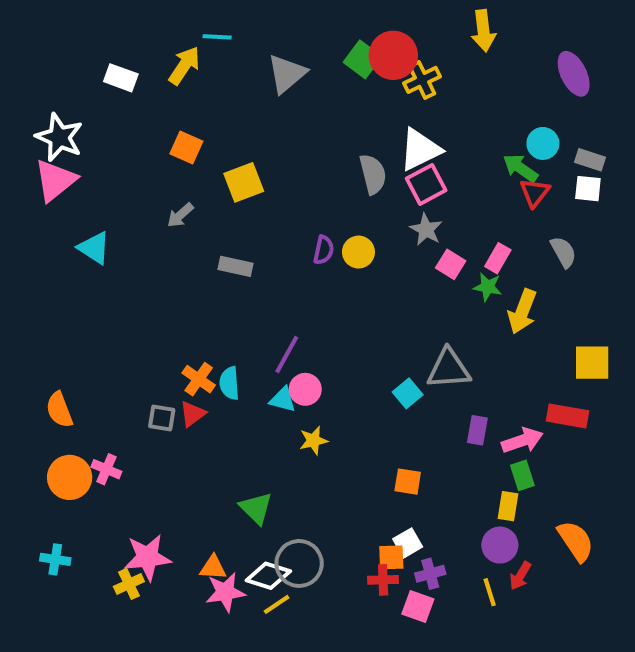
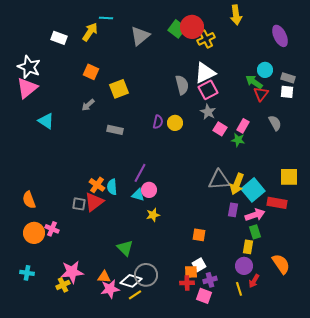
yellow arrow: (522, 311) -> (237, 184), moved
cyan square: (408, 393) -> (253, 190), moved, size x1.6
red triangle: (193, 414) -> (94, 202), size x1.5

